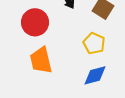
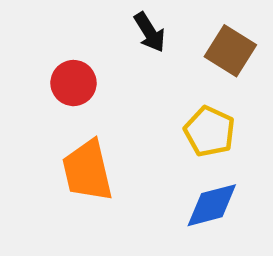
red circle: (35, 22) -> (74, 83), size x0.7

